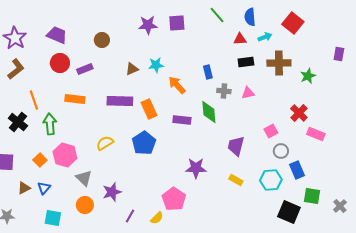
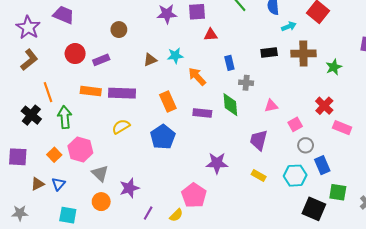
purple trapezoid: (57, 35) -> (64, 15), moved
red triangle: (240, 39) -> (211, 35), moved
pink triangle: (248, 93) -> (271, 106), moved
purple rectangle: (120, 101) -> (122, 93), moved
yellow semicircle: (105, 143) -> (121, 127), moved

